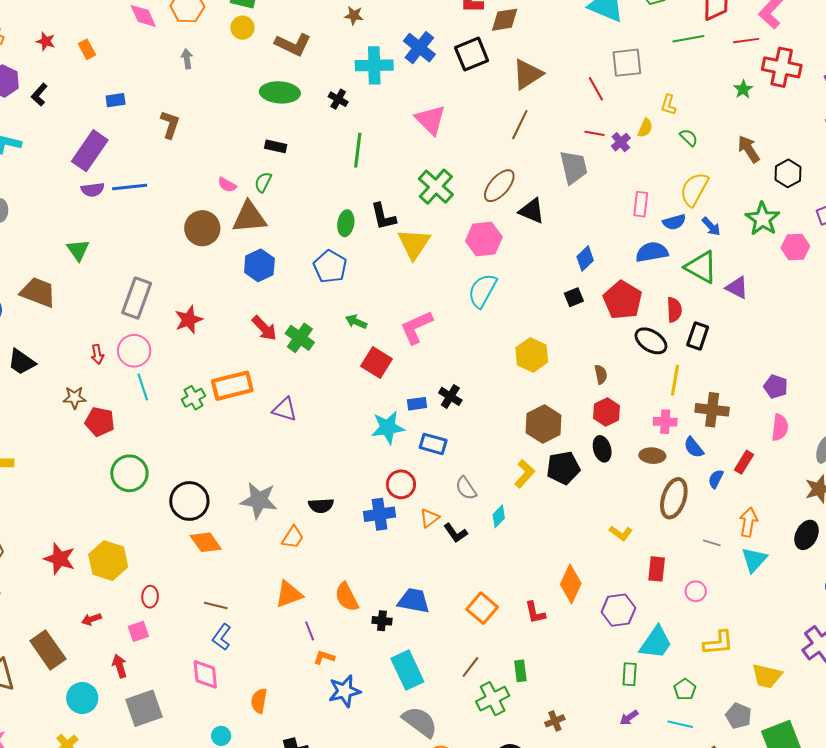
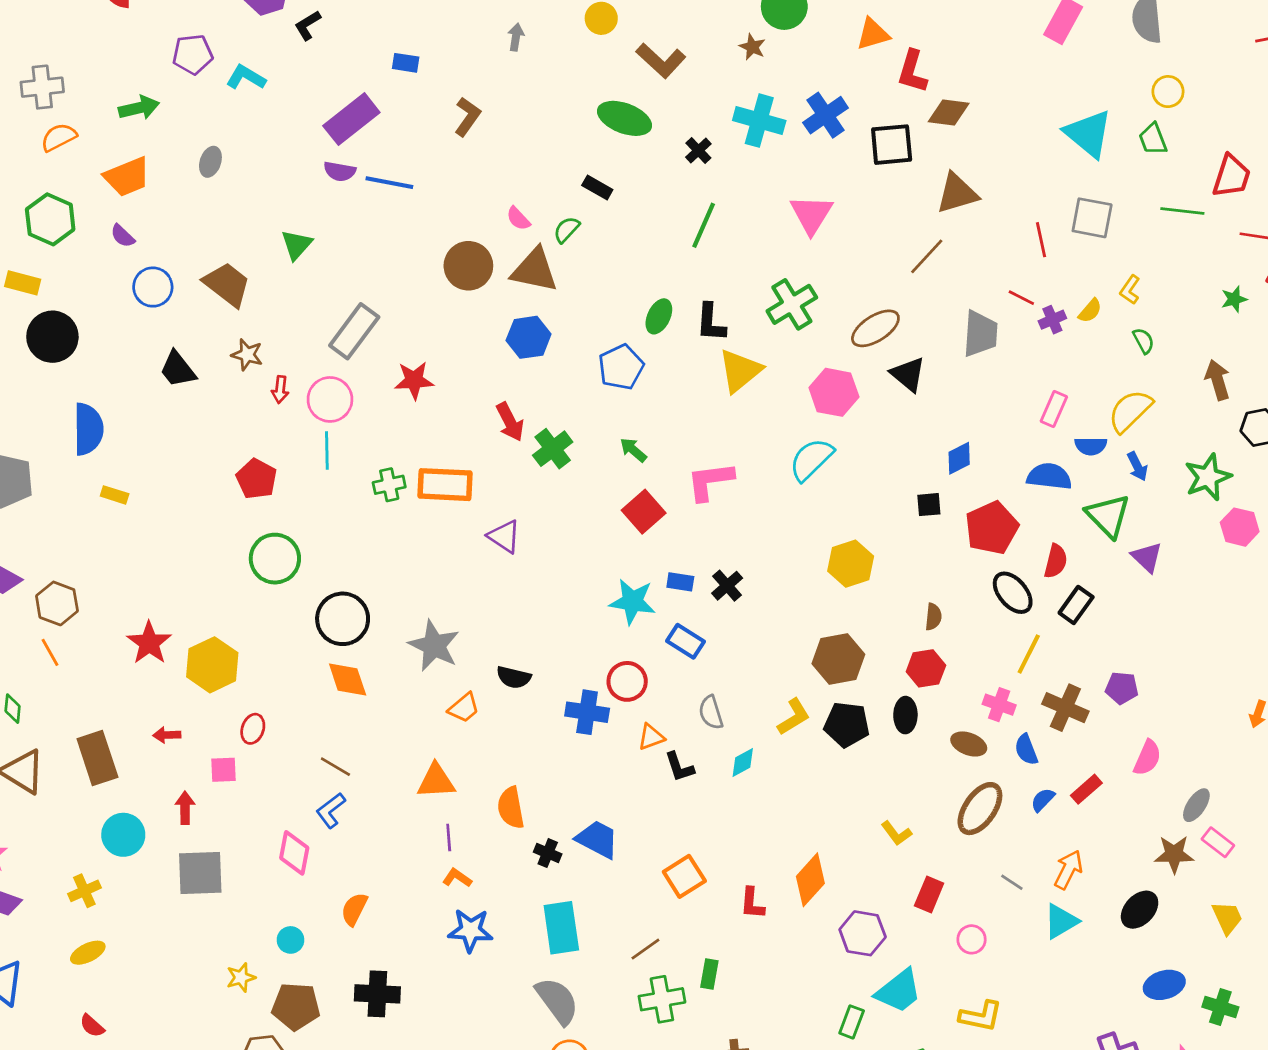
purple pentagon: (776, 387) -> (1122, 688), moved, turned -30
brown star: (75, 398) -> (247, 355), moved

